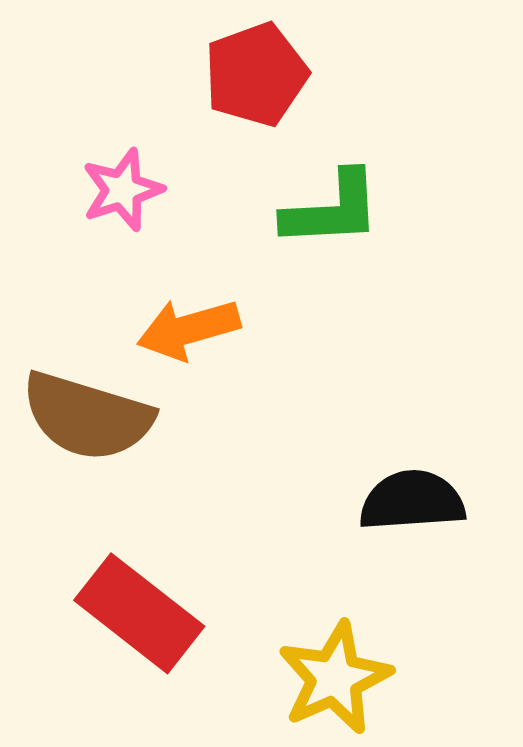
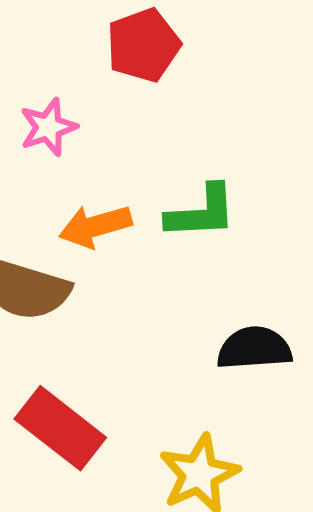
green L-shape: (332, 210) -> (201, 212), moved

